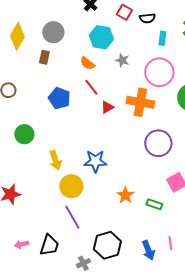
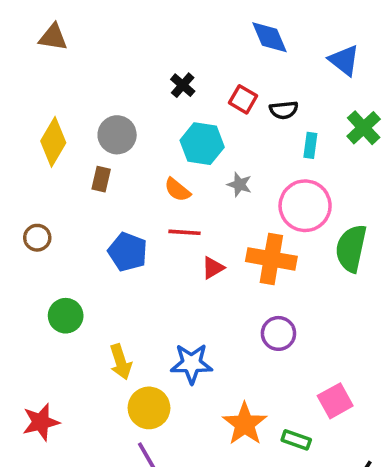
red line: (91, 87) -> (184, 232), turned -48
purple circle: (158, 143) -> (278, 333), moved, size x0.7
orange star: (125, 195) -> (245, 424), size x1.4

